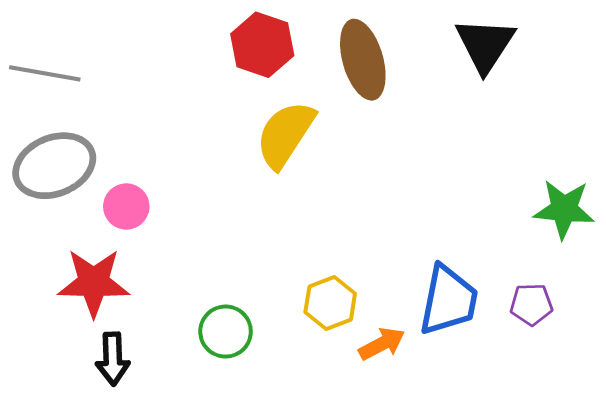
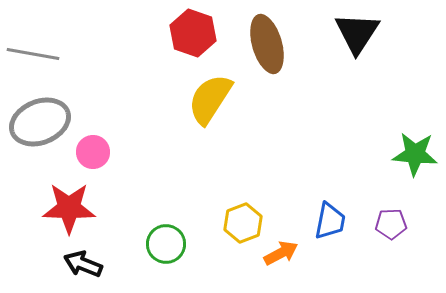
blue trapezoid: (448, 300) -> (330, 221), size x0.7
black arrow: (113, 359) -> (83, 264), turned 114

